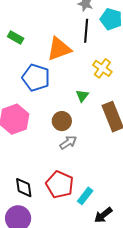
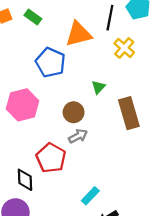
yellow cross: (102, 68) -> (124, 48), moved
red pentagon: (60, 185) -> (51, 158), moved

